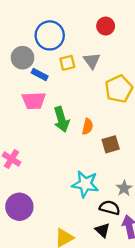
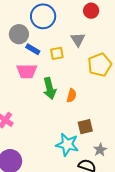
yellow square: (67, 63) -> (57, 53), moved
brown square: (111, 144) -> (85, 127), moved

